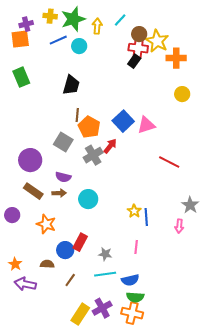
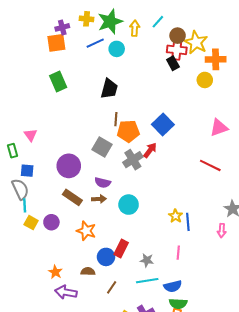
black rectangle: (134, 61) -> (173, 63), turned -64
yellow circle: (182, 94) -> (205, 80), moved
pink triangle: (146, 125) -> (219, 128), moved
orange pentagon: (89, 127) -> (128, 131), turned -30

